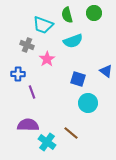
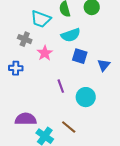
blue triangle: (106, 71) -> (104, 65), turned 32
blue square: (78, 79) -> (80, 56), moved
purple line: (32, 92) -> (61, 86), moved

